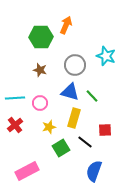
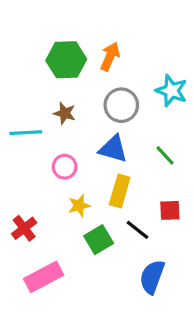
orange arrow: (66, 25) -> (110, 57), moved
green line: (92, 96) -> (165, 155), moved
cyan line: (15, 98) -> (26, 133), moved
red cross: (15, 125) -> (24, 228), moved

